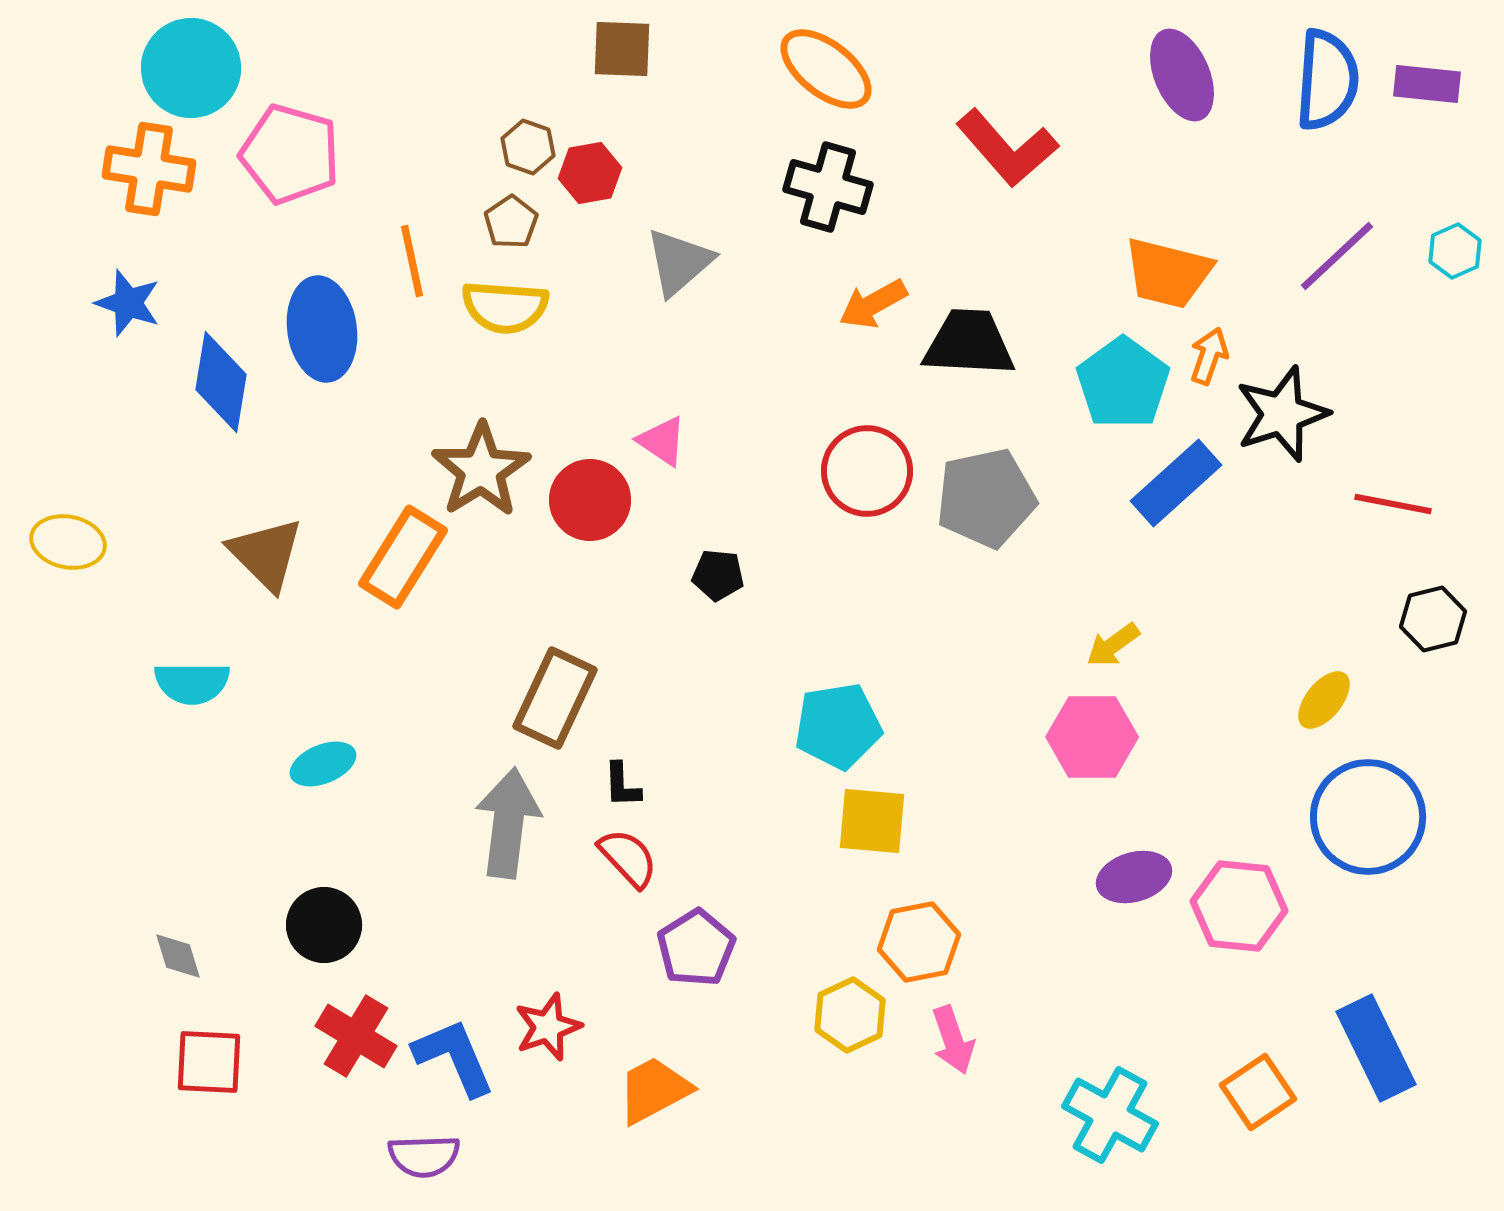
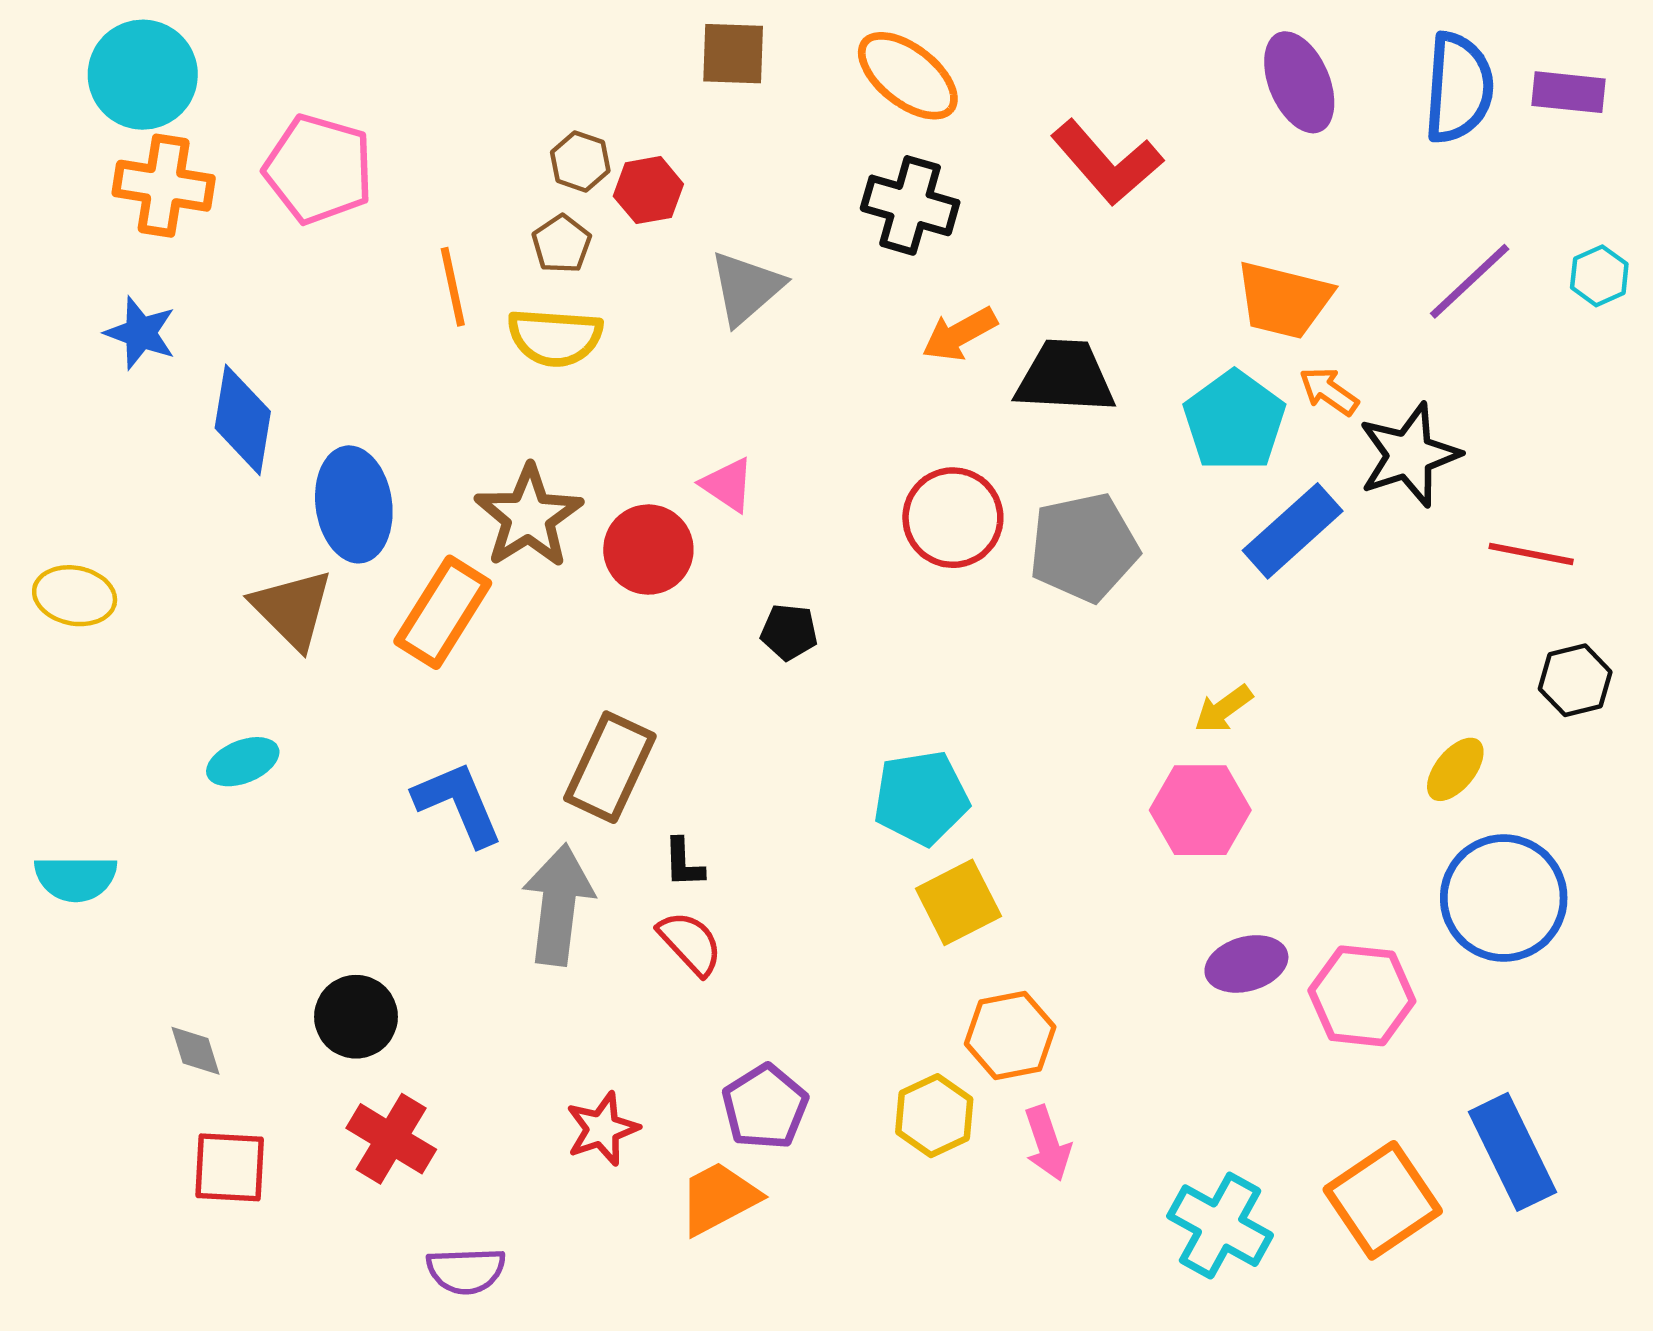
brown square: (622, 49) -> (733, 54), moved
cyan circle: (191, 68) -> (143, 75), moved
blue ellipse: (322, 329) -> (354, 504), moved
orange arrow: (1209, 356) -> (1329, 391), turned -74
cyan semicircle: (192, 683) -> (76, 878), moved
cyan ellipse: (323, 764) -> (243, 762), moved
yellow square: (872, 821) -> (958, 902), turned -32
purple pentagon: (696, 948) -> (765, 1107), moved
blue L-shape: (454, 1057) -> (458, 803), moved
orange square: (1258, 1092) -> (1383, 1200), size x1.4

